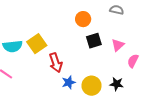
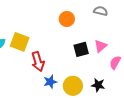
black square: (94, 41) -> (81, 49), moved
yellow square: (37, 44) -> (20, 42), turned -36

